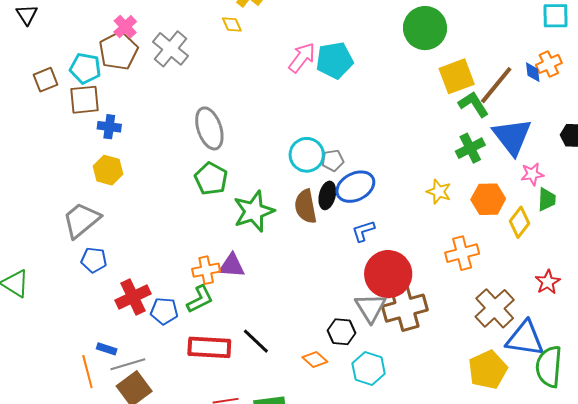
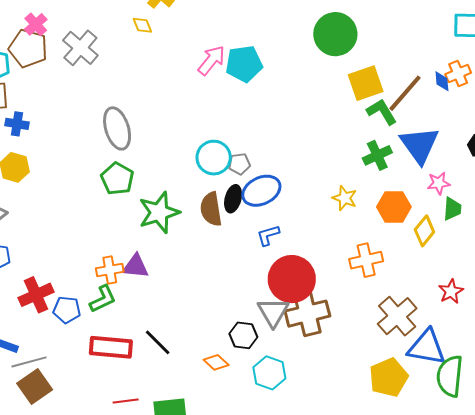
brown pentagon: (118, 51) -> (28, 48), turned -30

